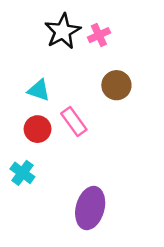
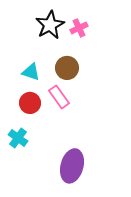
brown circle: (116, 85) -> (67, 68), moved

